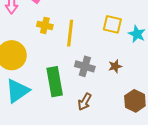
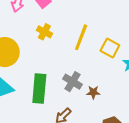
yellow line: (70, 33) -> (81, 37), moved
brown star: (115, 66) -> (93, 92), moved

